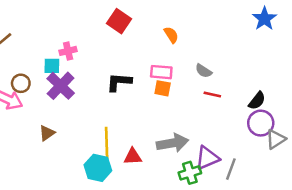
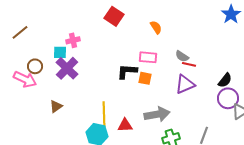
black L-shape: (119, 82) -> (127, 71), moved
orange square: (163, 88) -> (145, 78), moved
red line: (212, 94) -> (189, 64), moved
purple triangle: (207, 158) -> (185, 84), moved

